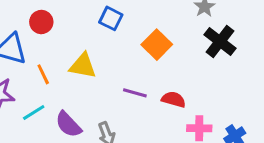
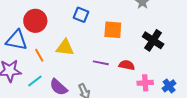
red circle: (41, 22) -> (35, 21), size x1.5
black cross: (220, 42) -> (153, 40), moved
orange square: (157, 45) -> (113, 30), turned -36

